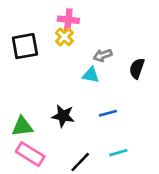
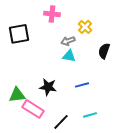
yellow cross: (64, 37) -> (85, 27), moved
gray arrow: (103, 55) -> (68, 41), moved
pink rectangle: (30, 154) -> (33, 109), moved

